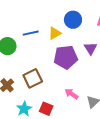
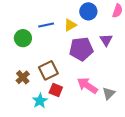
pink arrow: (72, 94) -> (87, 86), size x1.5
red square: (46, 109) -> (56, 90), moved

